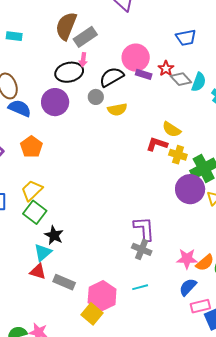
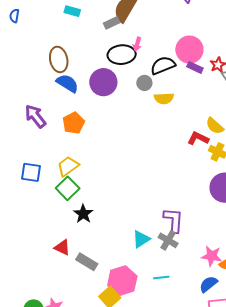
gray rectangle: (85, 37) -> (112, 23), moved, size x0.7
cyan triangle: (43, 252) -> (141, 239), moved

